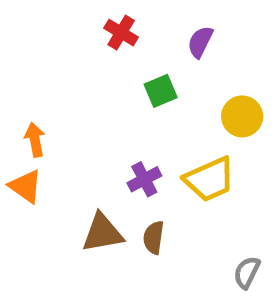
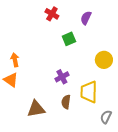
yellow circle: (242, 116) -> (104, 60), moved
yellow trapezoid: (210, 179) -> (89, 92), moved, turned 115
brown triangle: (102, 233) -> (36, 109), moved

